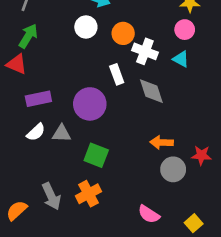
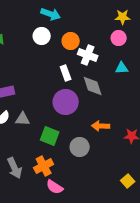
cyan triangle: (181, 59) -> (122, 68), moved, turned -32
purple circle: (90, 104) -> (66, 102), moved
gray circle: (173, 169) -> (80, 147), moved
pink semicircle: (149, 214) -> (55, 187), moved
yellow square: (194, 223) -> (128, 181), moved

